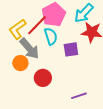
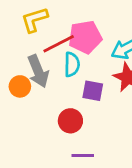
yellow L-shape: (17, 29) -> (34, 20), moved
red circle: (43, 78) -> (70, 121), moved

